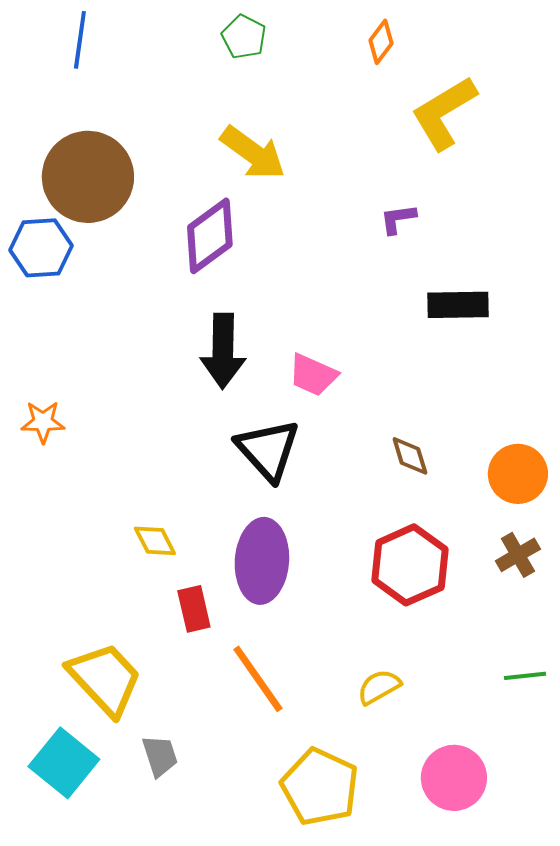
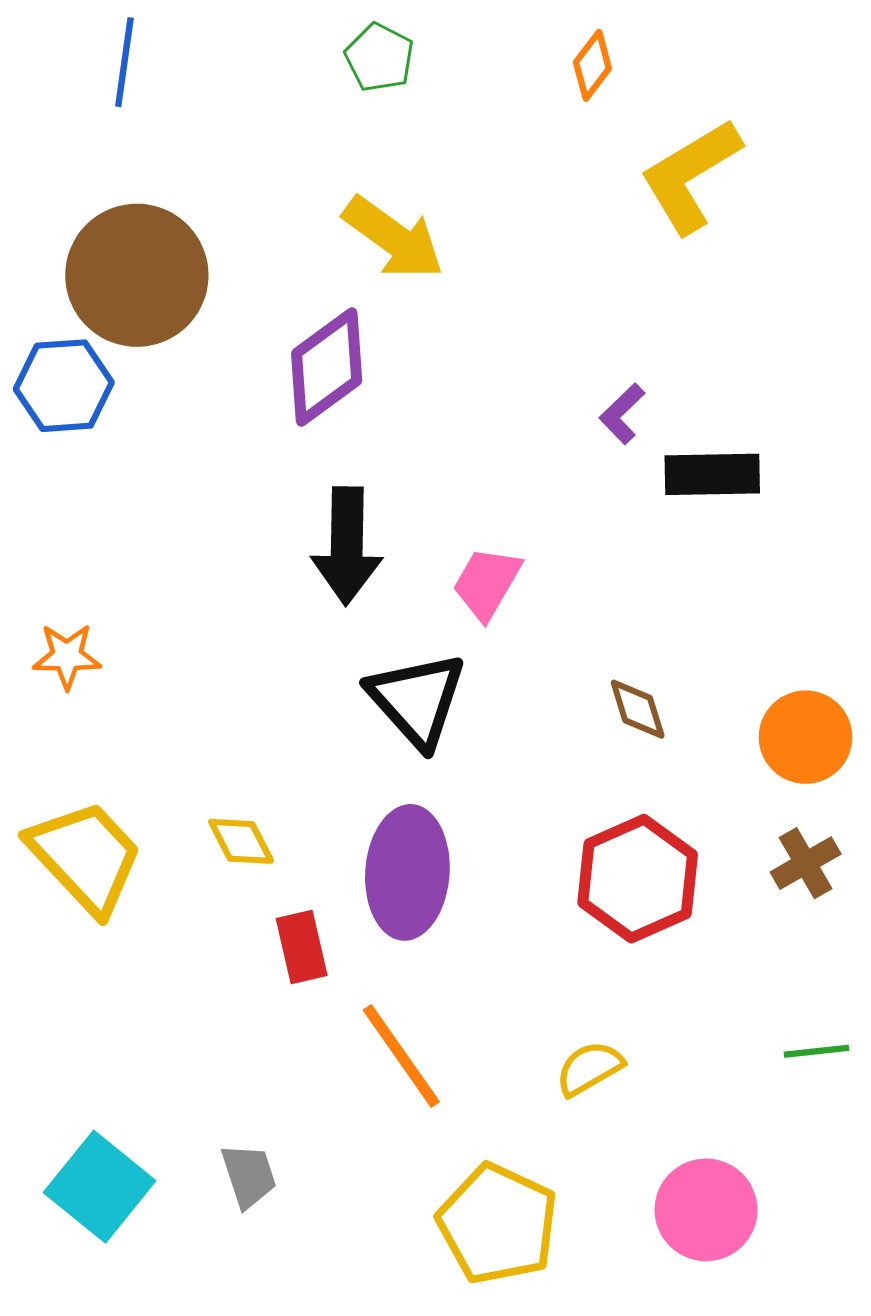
purple L-shape: (398, 219) -> (622, 414), moved, turned -36
pink trapezoid: (313, 375) -> (487, 583), turned 96
yellow trapezoid: (105, 679) -> (86, 857), moved

